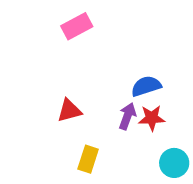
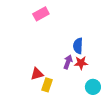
blue semicircle: (146, 86) -> (78, 46), turned -70
red triangle: (69, 111) -> (37, 74), moved

